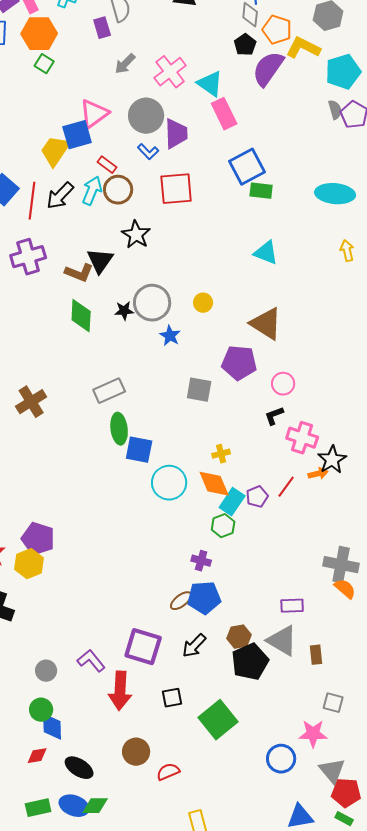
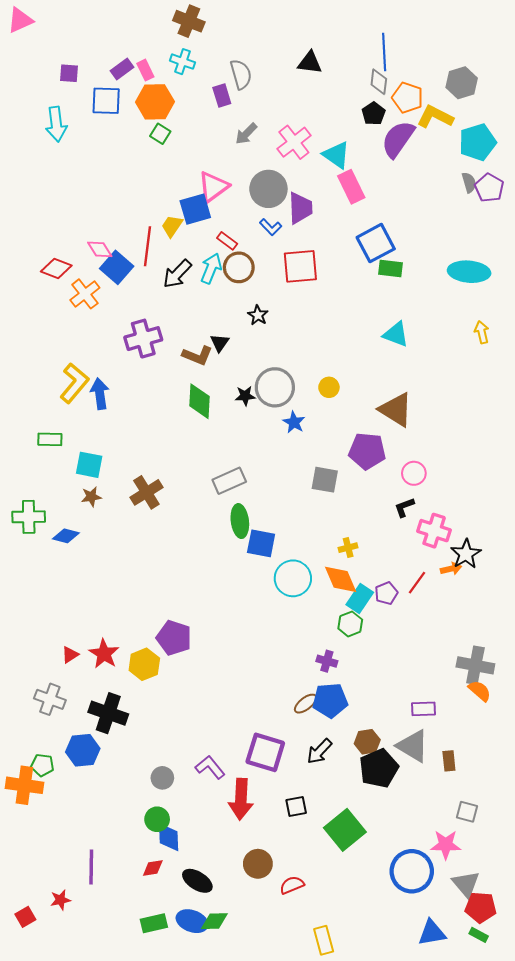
yellow trapezoid: (55, 151) -> (172, 226), size x0.7
red line: (32, 201) -> (148, 246), moved
black star: (136, 235) -> (258, 315), size x0.7
black triangle: (100, 261) -> (220, 343), size x0.7
purple pentagon: (38, 539) -> (174, 638), moved
blue circle: (281, 759) -> (412, 871), size x1.4

